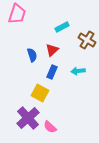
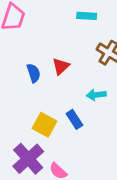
cyan rectangle: (62, 27) -> (87, 16), moved, turned 32
blue rectangle: (52, 72) -> (74, 119), moved, turned -56

